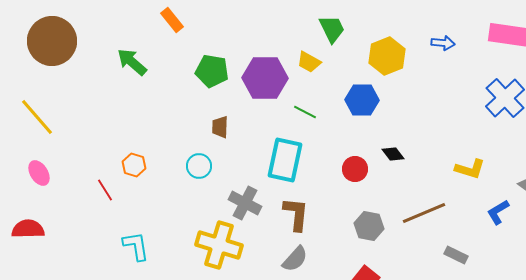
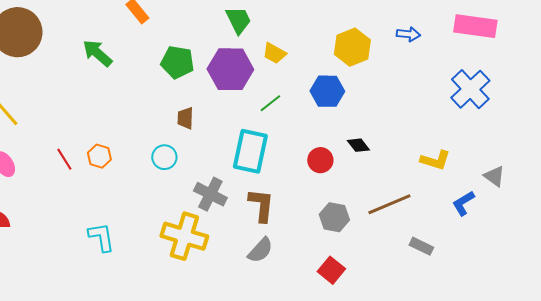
green trapezoid: (332, 29) -> (238, 20), moved
green line: (305, 112) -> (270, 103), turned -65
red line: (105, 190) -> (64, 159), moved

